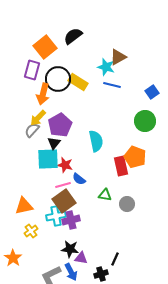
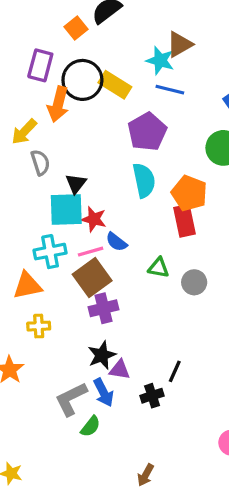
orange square: (45, 47) -> (76, 28), moved, size x0.6
yellow arrow: (38, 118) -> (24, 132), moved
purple pentagon: (60, 125) -> (147, 132), moved
gray semicircle: (32, 130) -> (40, 162), turned 119
orange pentagon: (135, 157) -> (189, 193), moved
cyan cross: (56, 216) -> (50, 252), moved
yellow cross: (31, 231) -> (39, 326), turned 32
black star: (70, 249) -> (102, 355), turned -30

